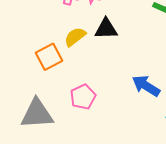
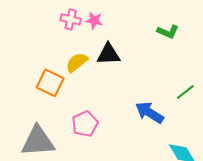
orange square: (49, 57) -> (50, 83), turned -36

